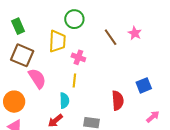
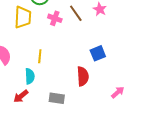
pink cross: (78, 57) -> (55, 18), moved
blue square: (144, 85) -> (98, 53), moved

